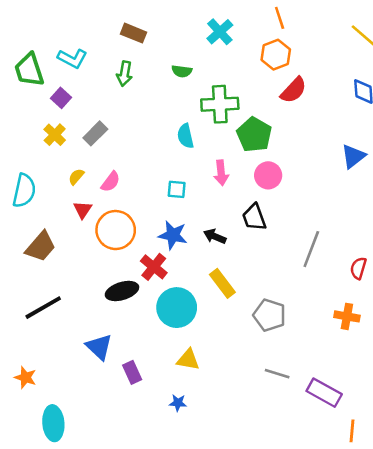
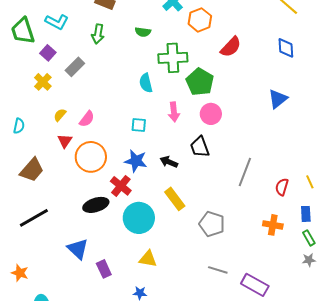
orange hexagon: (276, 55) -> (200, 20), moved
gray rectangle: (95, 133) -> (75, 67), moved
cyan semicircle: (24, 191) -> (19, 126), size x0.6

